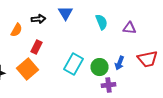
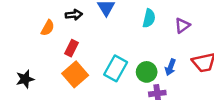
cyan semicircle: (102, 22) -> (149, 18), turned 35
purple triangle: (130, 28) -> (182, 25), turned -40
orange square: (28, 69) -> (75, 74), moved

